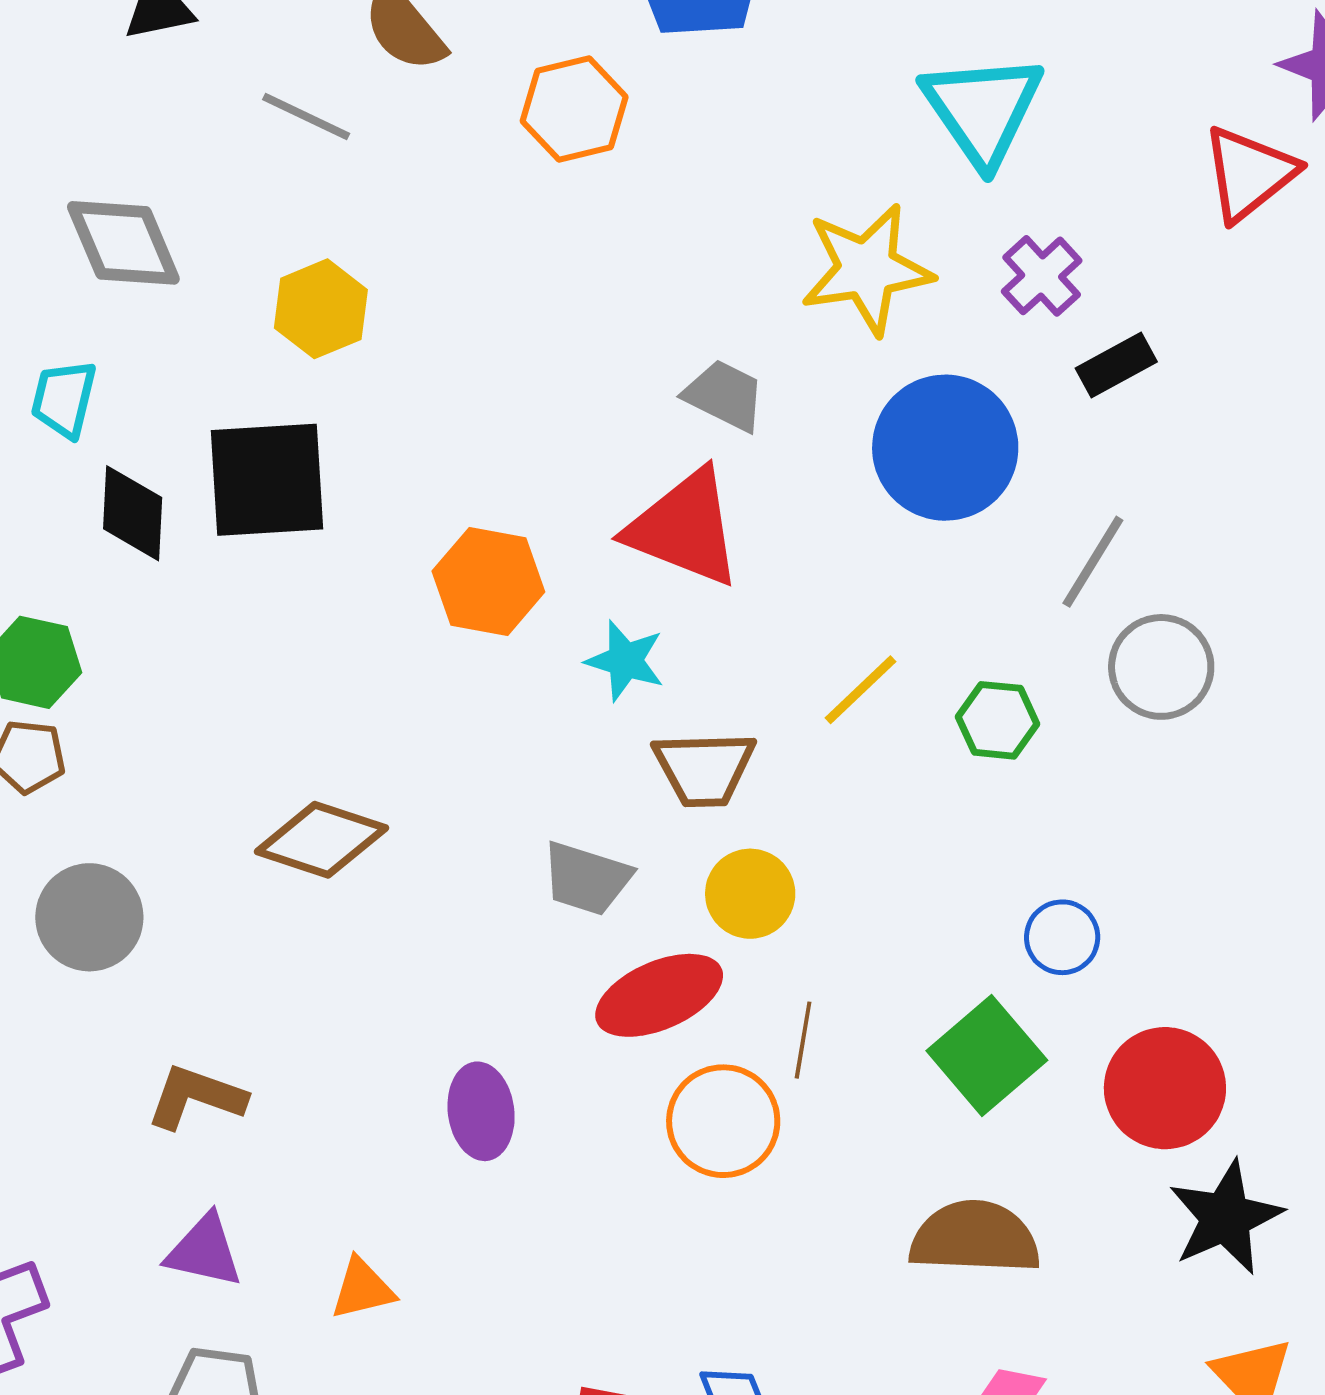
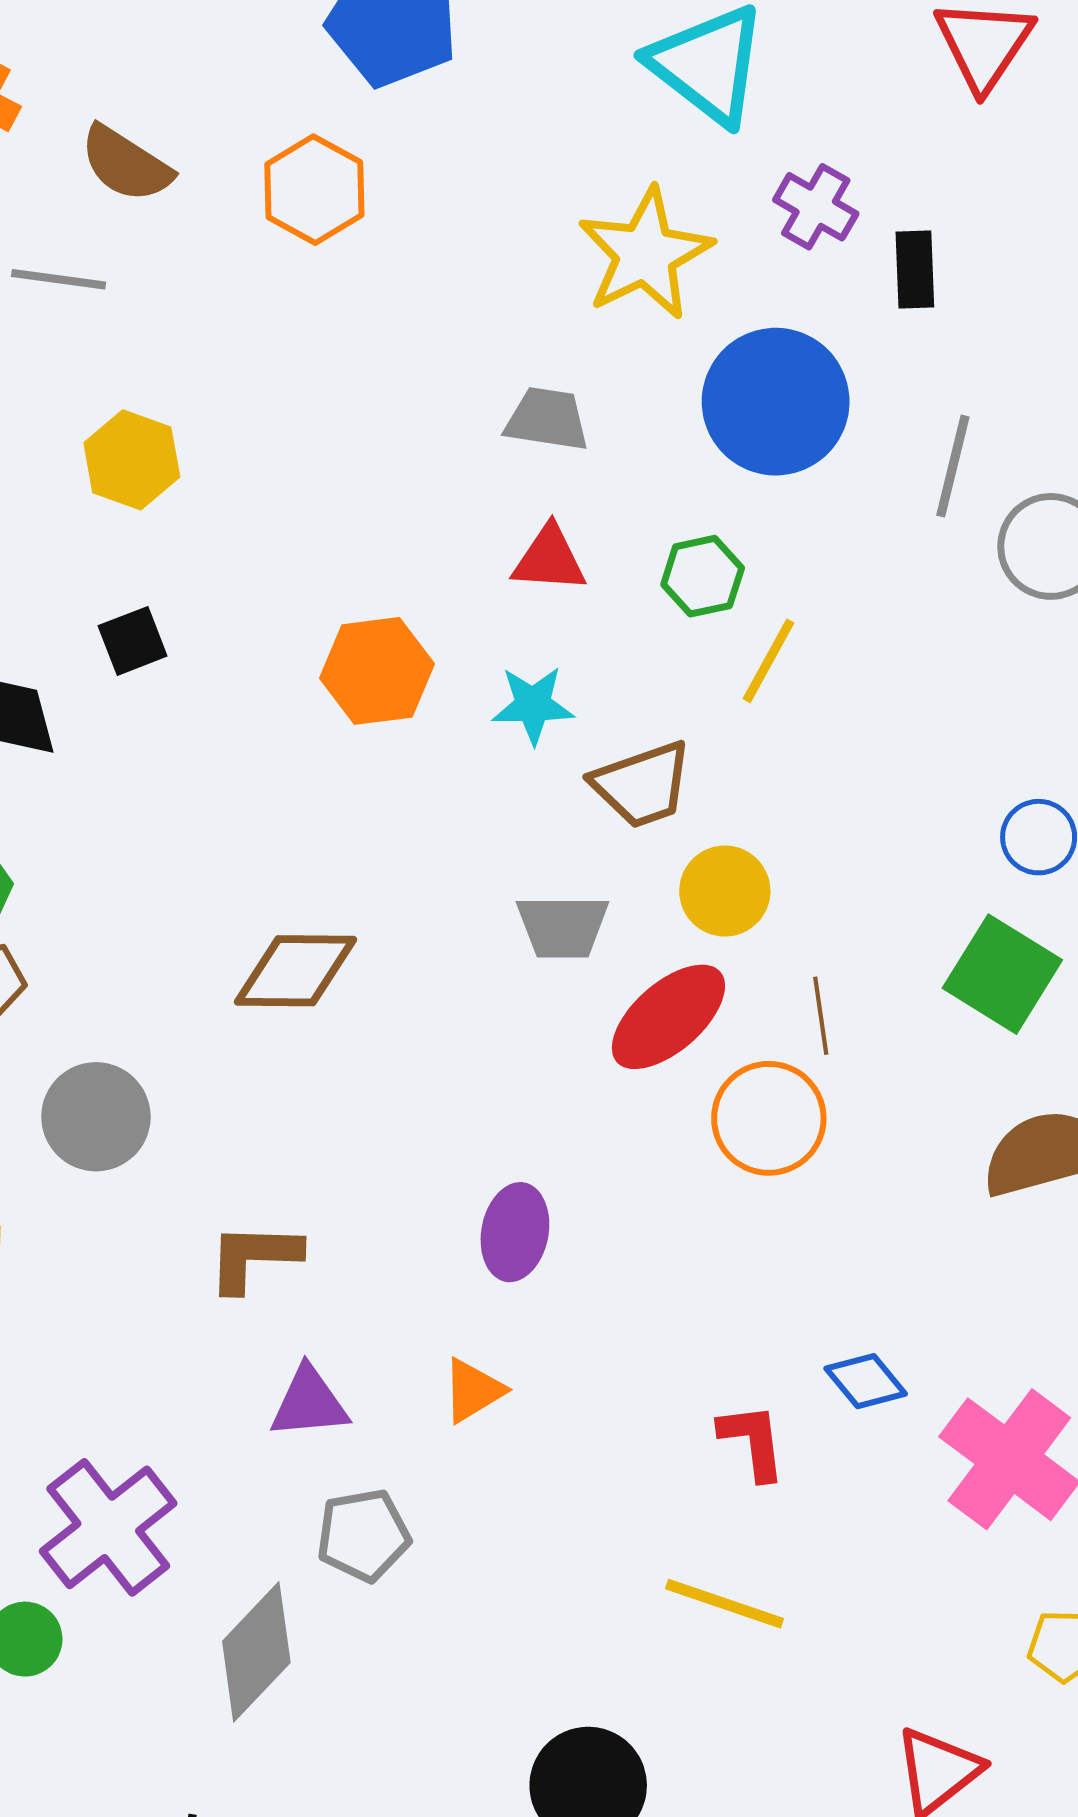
black rectangle: (1116, 365) -> (915, 270), turned -46
black square: (267, 480) -> (133, 641), size x0.5
red triangle: (684, 528) -> (549, 559), size x0.6
green hexagon: (997, 720) -> (703, 576), moved
purple ellipse: (481, 1111) -> (515, 1232), moved, turned 36

